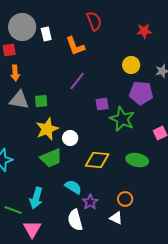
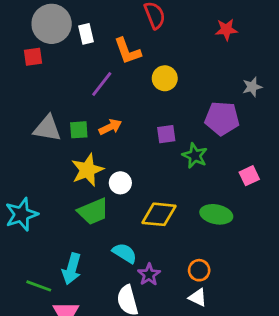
yellow circle: (131, 65) -> (165, 78), moved
orange arrow: (15, 73) -> (110, 127), moved, turned -112
purple line: (77, 81) -> (102, 84), moved
green star: (122, 119) -> (195, 156), size x0.7
white triangle: (116, 218) -> (198, 297), moved

